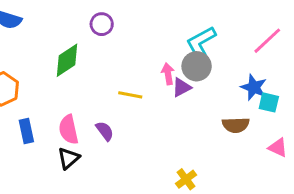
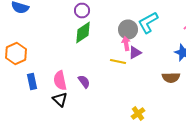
green diamond: (67, 60) -> (83, 32), moved
gray circle: (197, 66) -> (128, 30), moved
yellow line: (130, 95) -> (118, 62), moved
black triangle: (69, 158) -> (60, 100), turned -35

